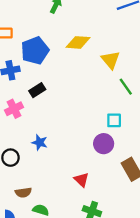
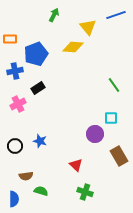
yellow triangle: (111, 60) -> (88, 27), moved
cyan square: (114, 120) -> (111, 118), moved
blue star: (40, 142) -> (40, 141), moved

